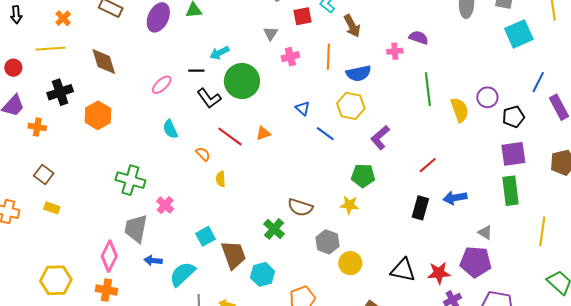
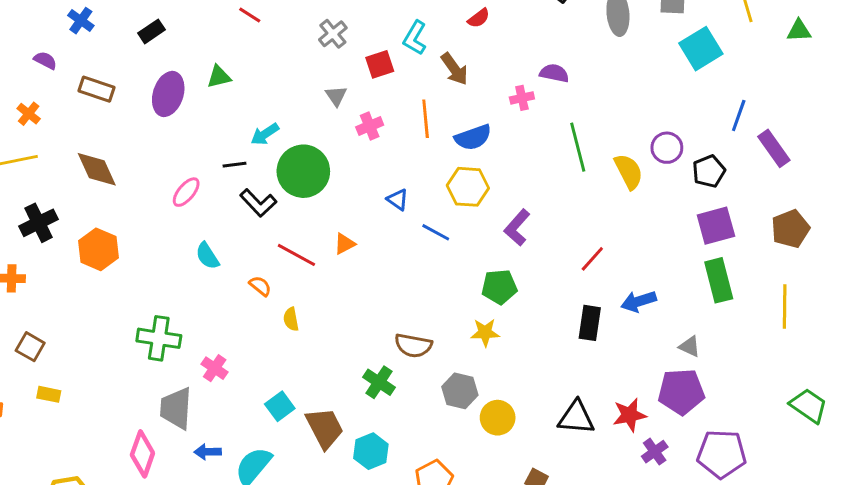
yellow line: (542, 231) -> (785, 306), moved

